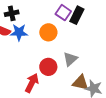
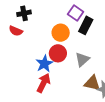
black rectangle: (77, 15) -> (86, 25), moved
blue star: (19, 32) -> (44, 64), moved, turned -30
red circle: (48, 67) -> (58, 53), moved

